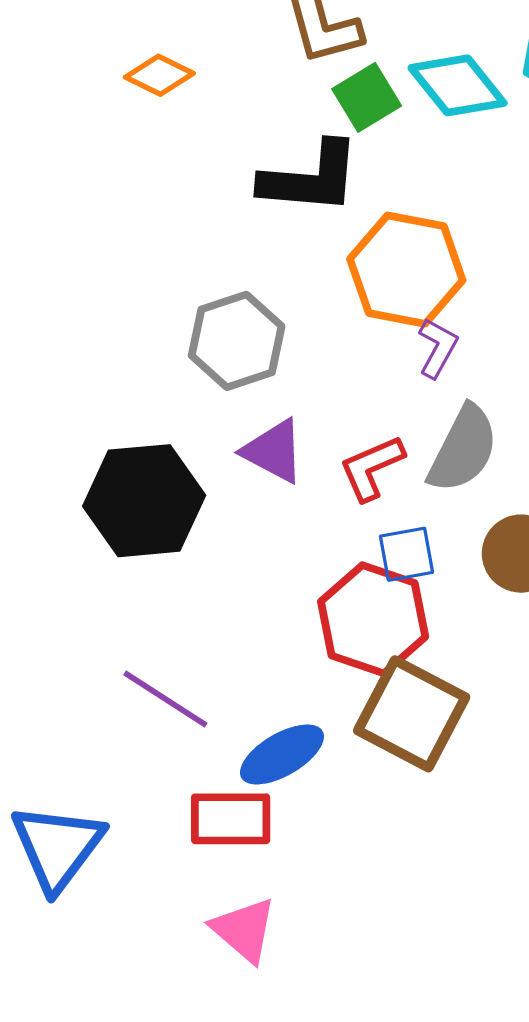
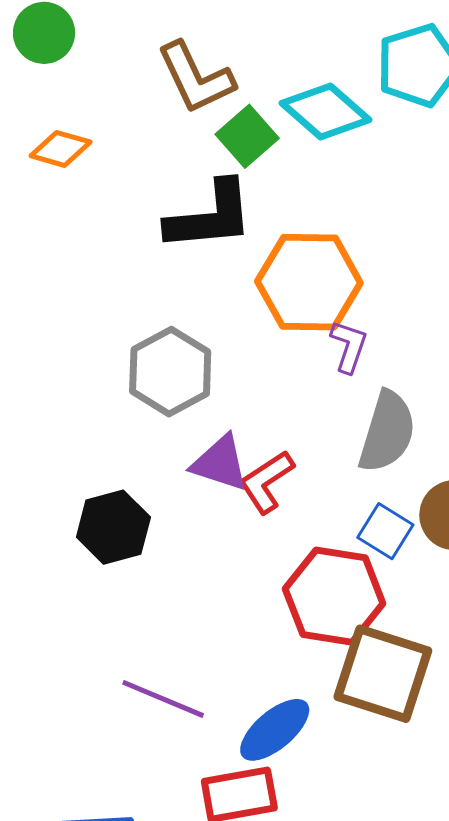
red L-shape: (372, 468) -> (266, 482), moved
black hexagon: (144, 501) -> (113, 527), size x0.7
blue square: (407, 554) -> (385, 531), moved, turned -38

